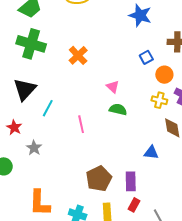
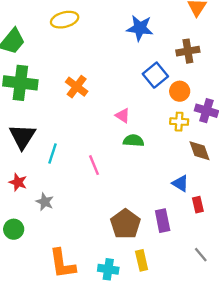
blue square: (146, 57) -> (155, 75), size x1.5
blue triangle: (151, 153) -> (180, 183), turned 35
red rectangle: (134, 205) -> (198, 205), moved, turned -32

